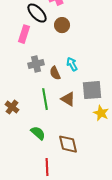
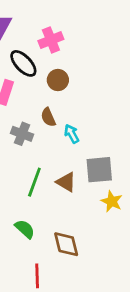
gray cross: (36, 64) -> (22, 134), turned 35
brown semicircle: (55, 73) -> (48, 117), moved
green line: (45, 99) -> (34, 182), turned 30

